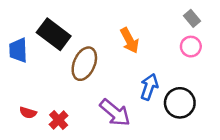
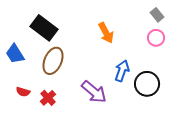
blue trapezoid: (18, 50) -> (15, 54), moved, turned -30
brown ellipse: (84, 64) -> (53, 61), moved

